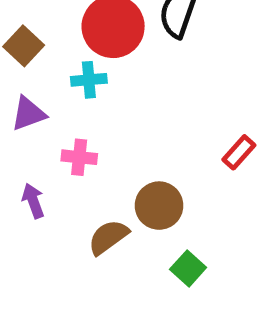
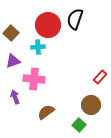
pink cross: (79, 157) -> (34, 79), size x1.5
brown circle: (159, 206) -> (91, 105), moved

